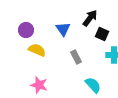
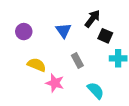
yellow semicircle: (37, 50) -> (37, 65), moved
pink star: (39, 85) -> (55, 83), moved

